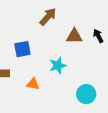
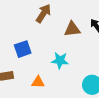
cyan star: (58, 65) -> (60, 60), turned 30

